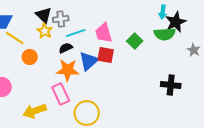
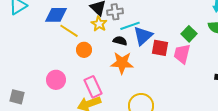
pink trapezoid: (104, 33) -> (182, 54), moved, turned 30
black semicircle: (66, 48) -> (120, 41), turned 40
blue triangle: (89, 61) -> (143, 36), moved
pink rectangle: (61, 94) -> (93, 87), moved

